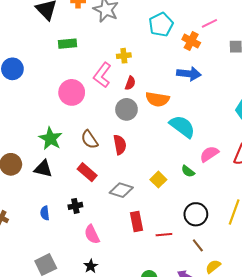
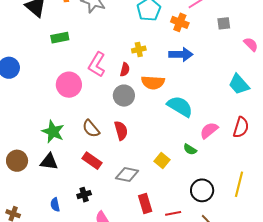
yellow cross: (124, 56) -> (139, 49), moved

